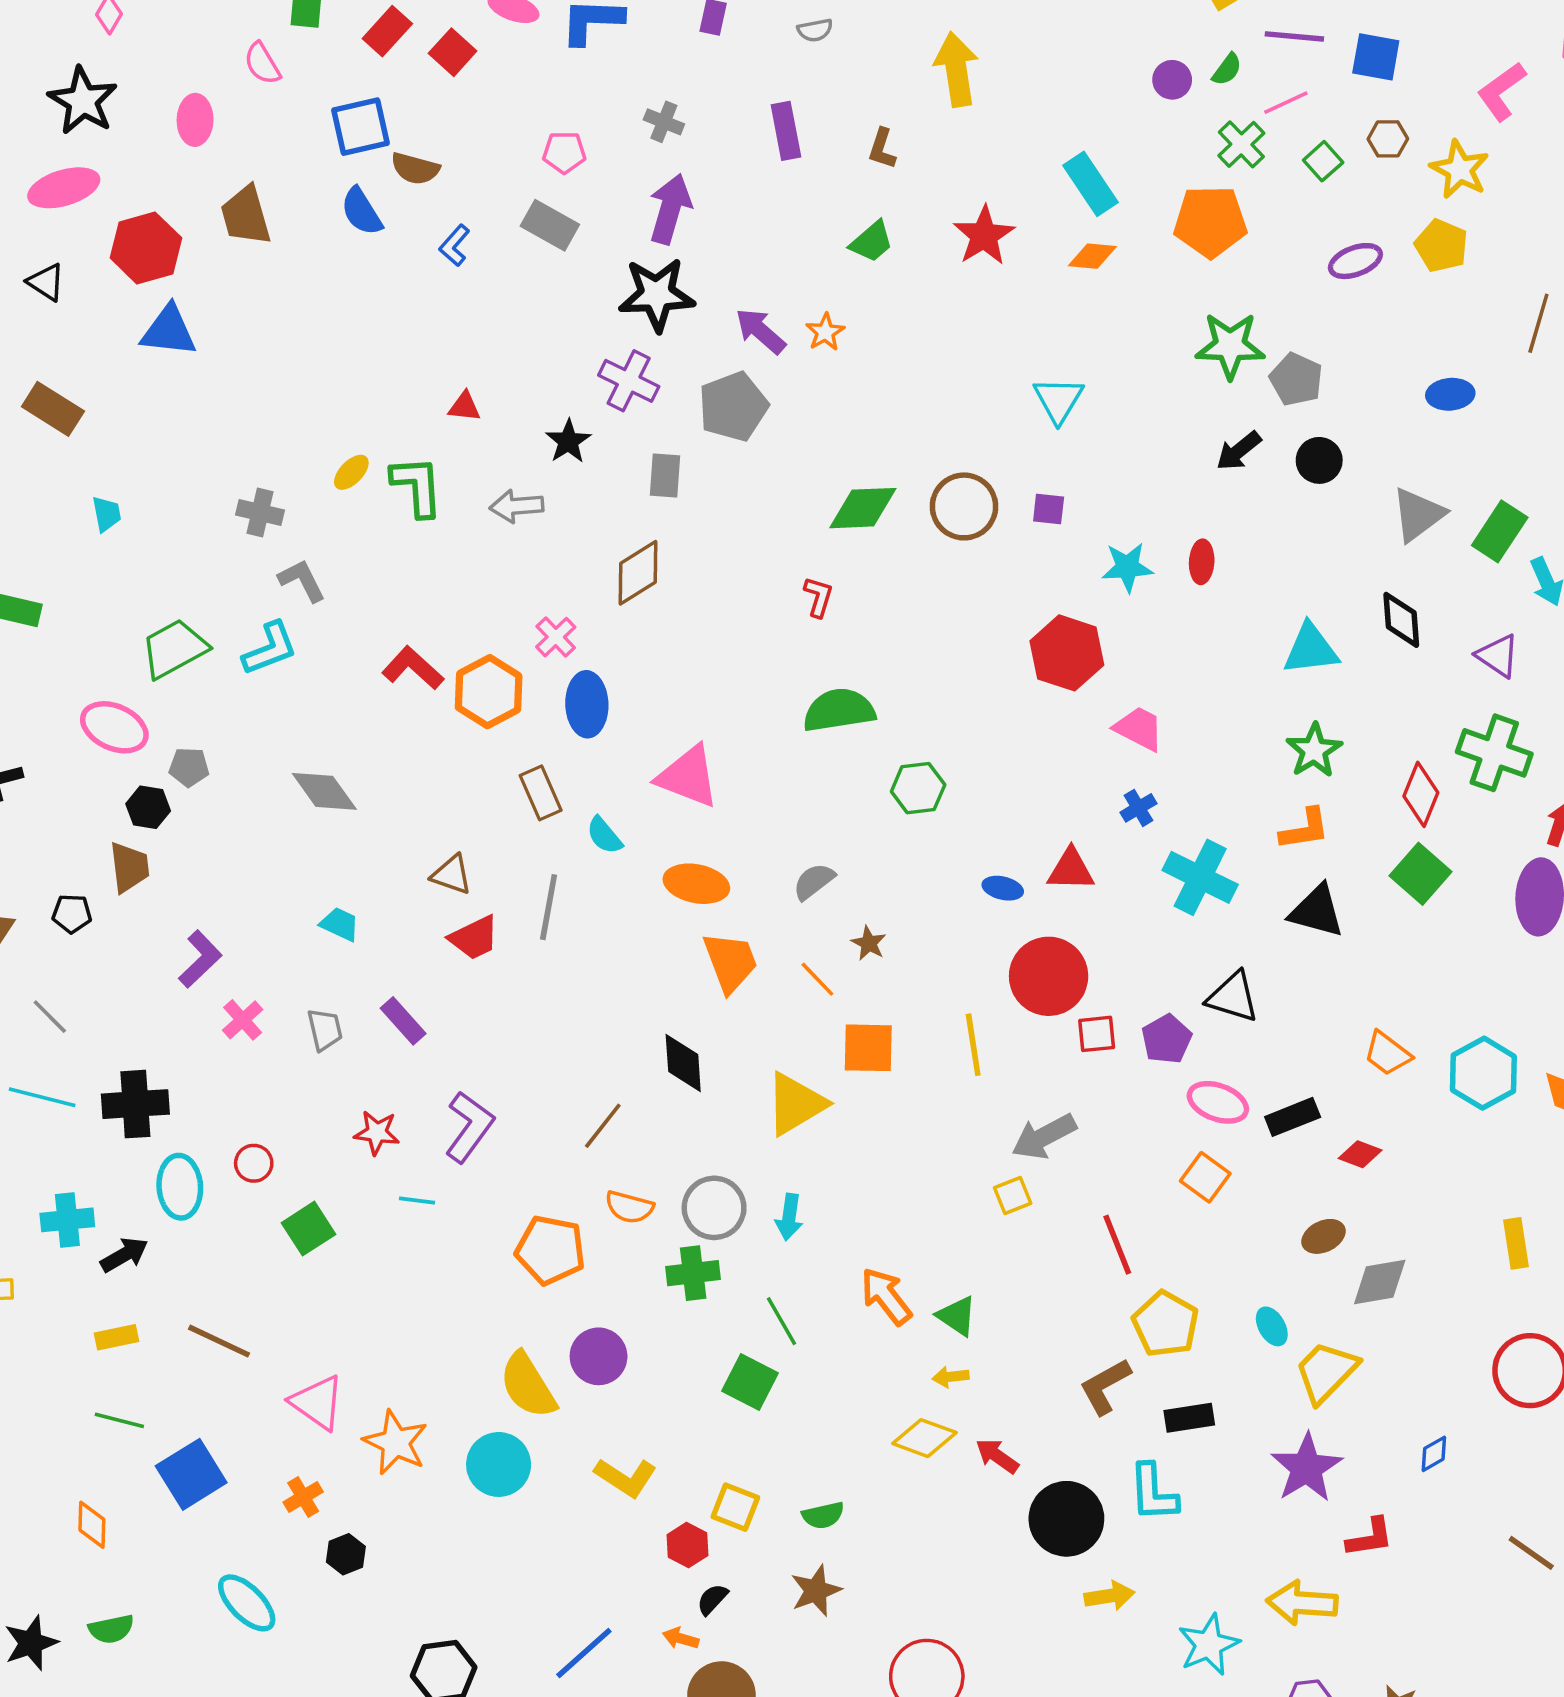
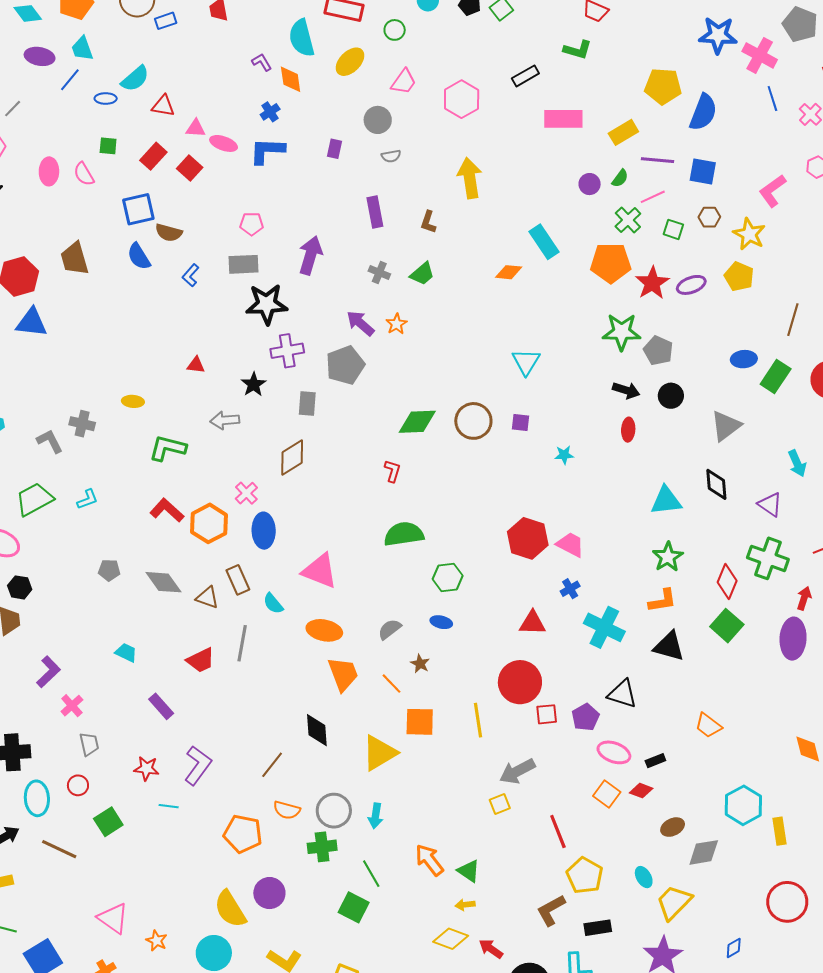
pink ellipse: (195, 120) -> (49, 171), moved
gray cross: (664, 122) -> (379, 273), moved
green square: (1323, 161) -> (673, 229), turned -30
gray rectangle: (550, 225) -> (244, 264), turned -32
red star: (984, 236) -> (652, 283), moved
orange diamond: (1092, 256) -> (509, 272), moved
black star: (657, 294) -> (267, 304), moved
purple cross: (629, 381) -> (287, 351), turned -36
black arrow: (1239, 451) -> (626, 390), turned -124
yellow ellipse: (351, 472) -> (133, 401), turned 50
green L-shape: (417, 486) -> (168, 448), moved, turned -72
green rectangle: (1500, 531) -> (776, 377), moved
red ellipse: (1202, 562) -> (628, 430), moved
cyan star: (1127, 567) -> (564, 455), size x0.7
gray L-shape: (302, 581) -> (50, 441), moved
cyan L-shape: (270, 649) -> (87, 499), size x0.7
red hexagon: (1067, 653) -> (528, 538), moved
gray pentagon: (189, 767) -> (109, 570), moved
gray diamond: (324, 791) -> (163, 582), moved
brown triangle: (452, 875) -> (207, 598), moved
blue ellipse: (1003, 888) -> (441, 622), moved
gray trapezoid: (325, 1030) -> (89, 744), moved
cyan hexagon: (1483, 1073) -> (743, 805), moved
black rectangle: (1293, 1117) -> (655, 761), size x0.7
red diamond: (1360, 1154) -> (641, 791), moved
brown line: (219, 1341) -> (59, 849), moved
orange star: (396, 1442) -> (157, 941), size x0.6

